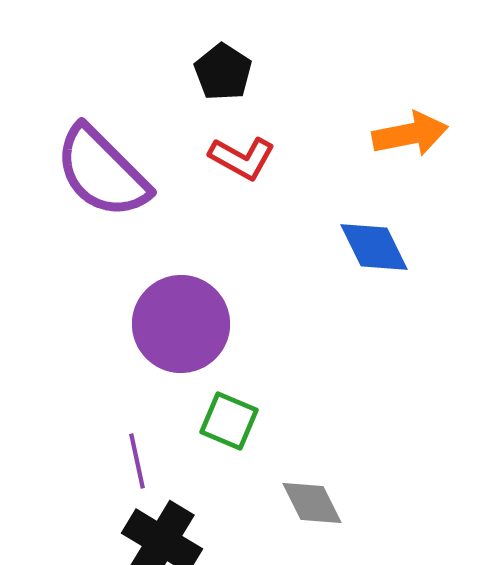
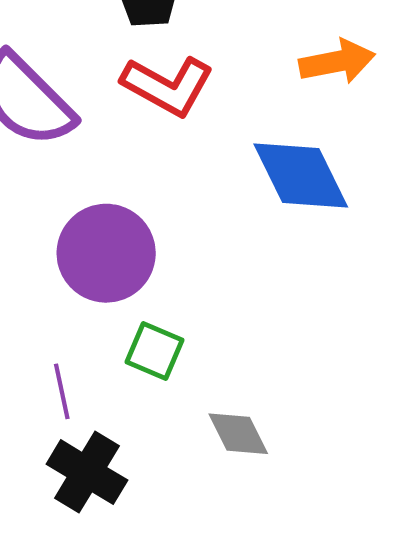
red L-shape: (242, 158) -> (168, 86), size x1.4
blue diamond: (374, 247) -> (301, 176), size x1.4

